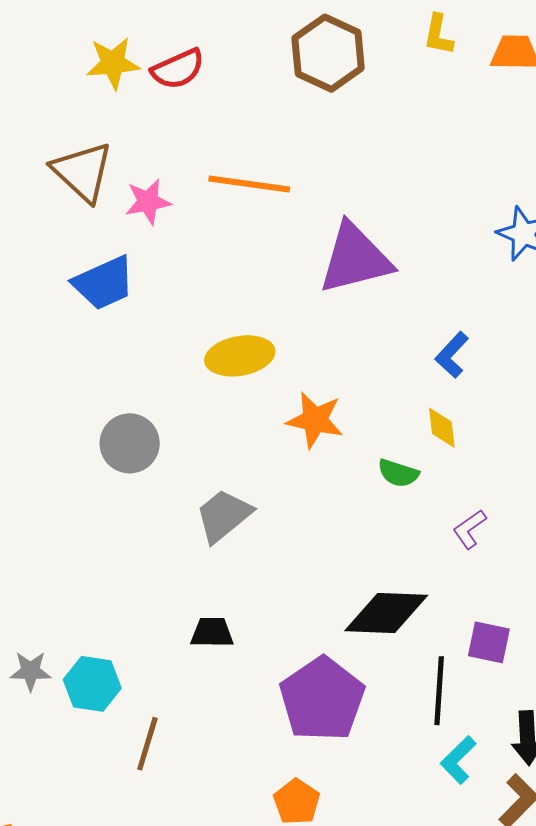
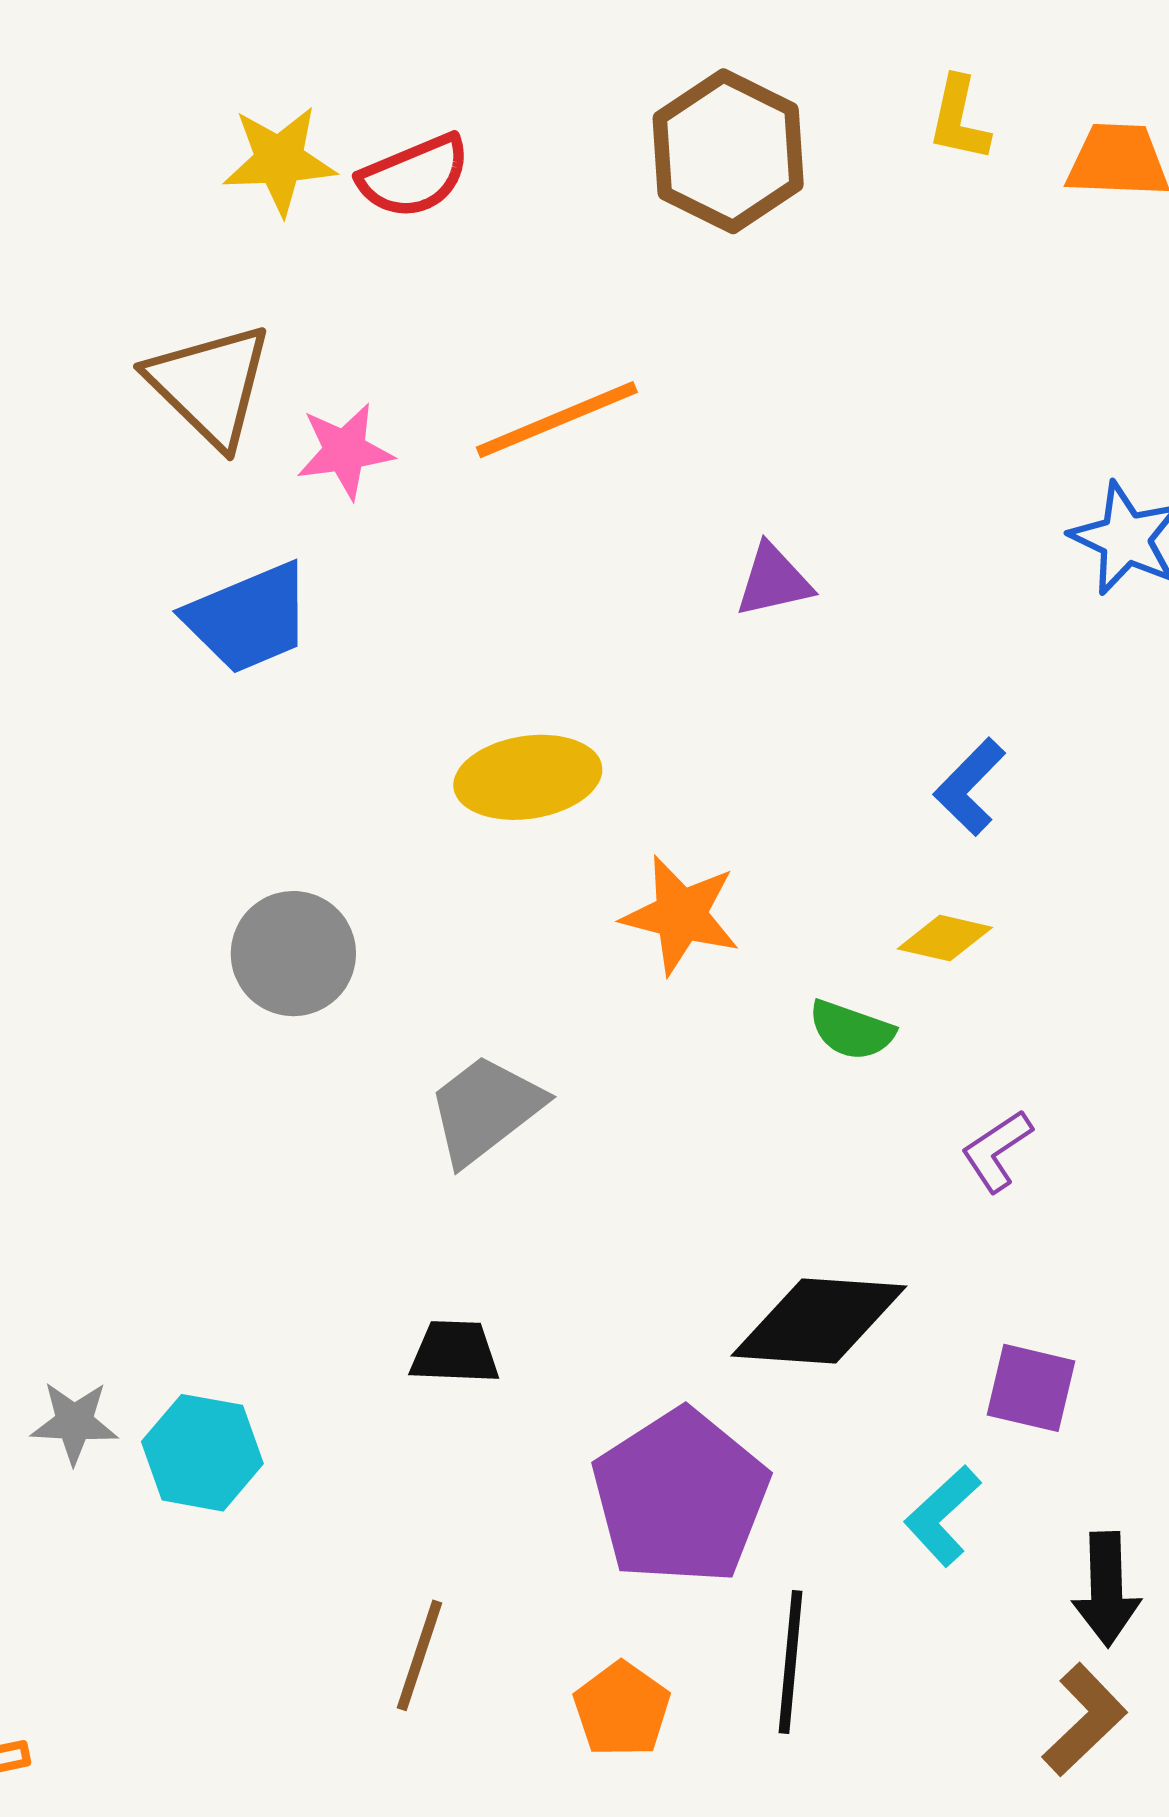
orange line: (249, 184) -> (557, 420), turned -32
purple triangle: (355, 259) -> (774, 581), size x0.5
yellow diamond: (442, 428) -> (945, 938), turned -72
black line: (439, 691) -> (791, 1662), moved
brown line: (147, 744) -> (420, 1655), moved
cyan L-shape: (458, 760) -> (942, 1516), moved

